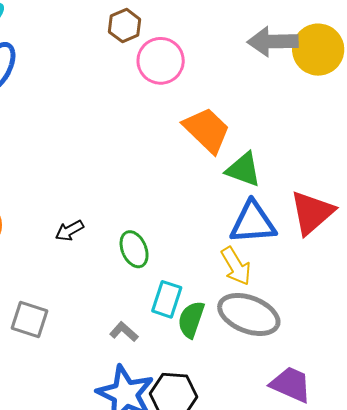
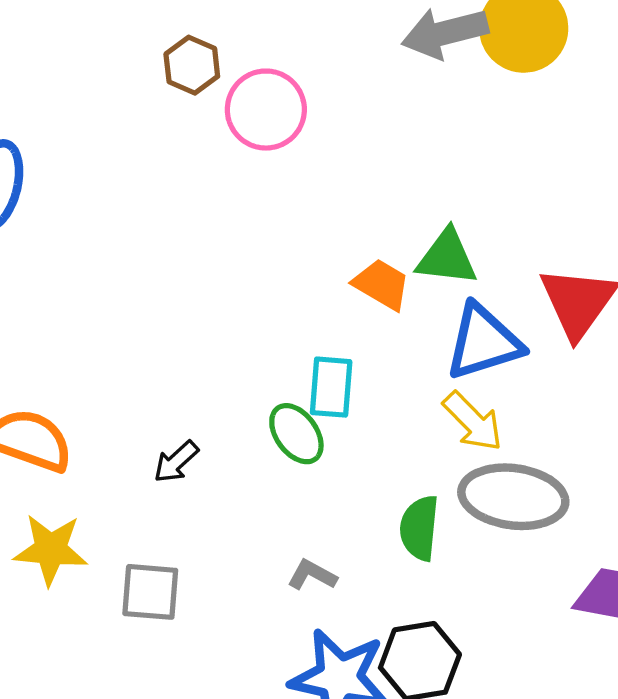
orange trapezoid: (207, 130) -> (382, 284), moved, size x0.7
black arrow: (69, 231) -> (176, 462), moved
cyan rectangle: (167, 299) -> (331, 387), moved

